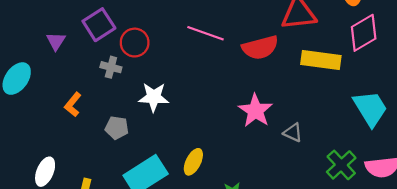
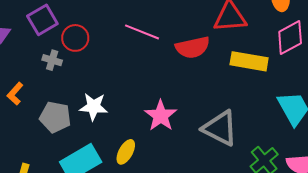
white star: (154, 97) -> (94, 107), moved
pink star: (256, 111) -> (161, 116), moved
gray pentagon: (117, 128) -> (55, 117), size x1.4
gray triangle: (293, 133) -> (220, 128), size x2.0

